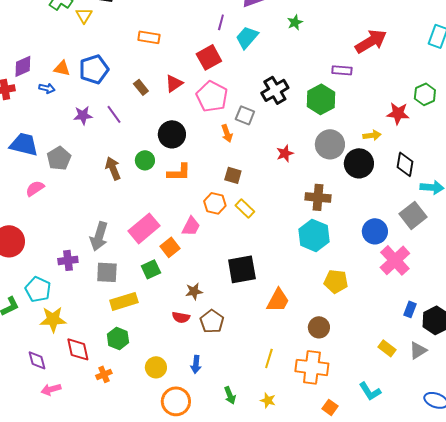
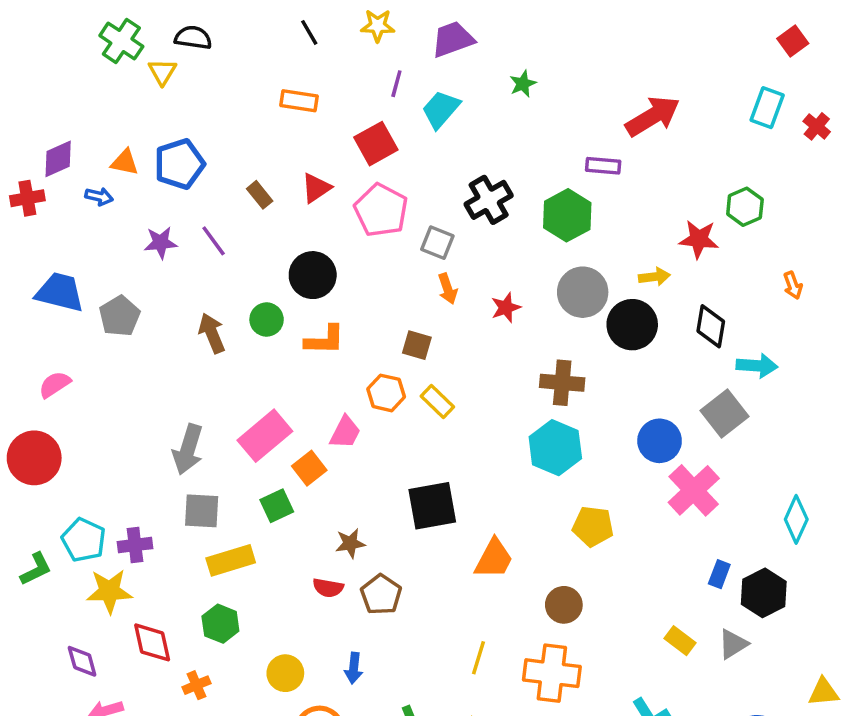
orange rectangle: (149, 37) -> (299, 101), moved
orange arrow: (227, 133) -> (448, 289), moved
pink semicircle: (35, 188) -> (55, 384), moved
purple cross: (68, 260) -> (135, 545), moved

